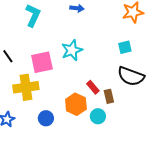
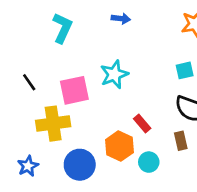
brown rectangle: (109, 96) -> (181, 141), moved
blue circle: (46, 118) -> (80, 165), size x1.5

